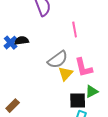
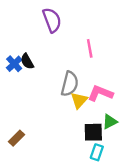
black semicircle: (22, 41) -> (27, 61), turned -112
gray semicircle: (58, 60) -> (70, 84), turned -40
pink L-shape: (84, 68) -> (100, 93), turned 125

